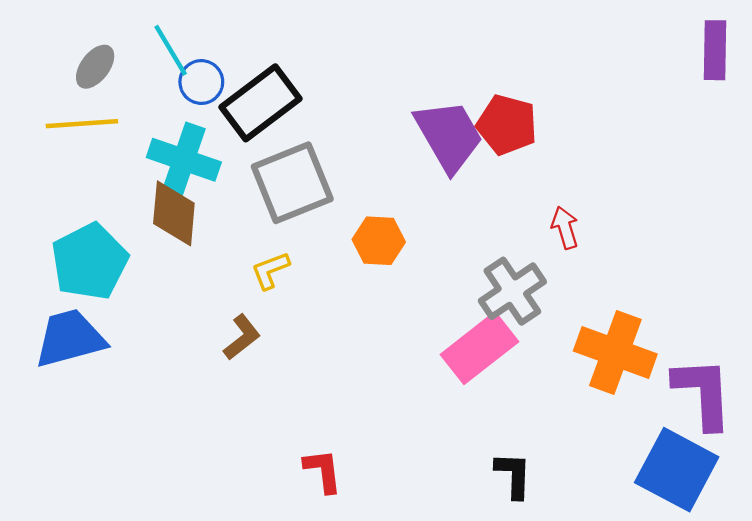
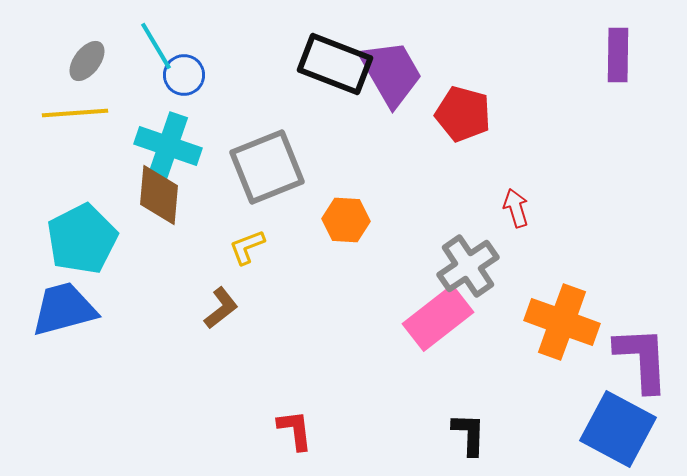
purple rectangle: (715, 50) -> (618, 55), moved
black rectangle: (260, 103) -> (335, 64), moved, turned 58
purple trapezoid: (449, 136) -> (391, 73), moved

